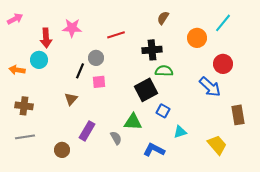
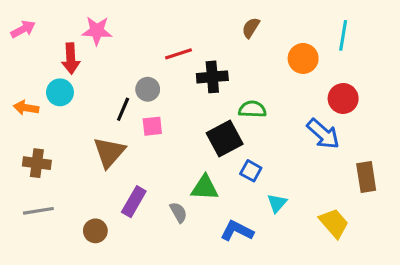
cyan line: (223, 23) -> (343, 35), turned -30
pink star: (72, 28) -> (97, 31), moved
black cross: (152, 50) -> (212, 77), moved
brown triangle: (71, 99) -> (109, 152), size x1.6
cyan triangle: (180, 132) -> (277, 203), turned -32

